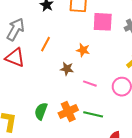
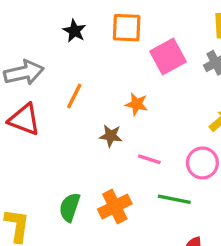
pink square: (103, 22) -> (168, 56), turned -30
gray arrow: (15, 29) -> (24, 73), turned 50
green line: (93, 114) -> (174, 199), moved

